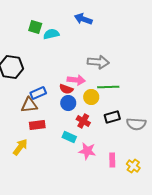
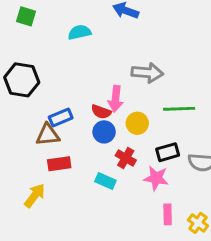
green square: (35, 27) -> (26, 16), moved
pink arrow: (76, 80) -> (116, 99), turned 90
green line: (108, 87) -> (179, 109), moved
pink star: (87, 151) -> (156, 178), moved

